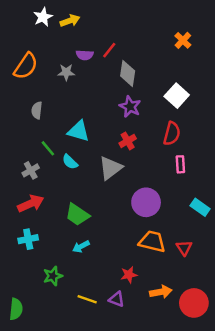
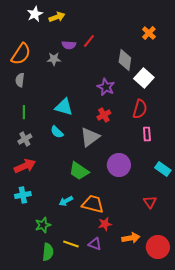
gray diamond: (128, 73) -> (125, 60), moved
gray semicircle: (37, 110) -> (20, 80), moved
green line: (48, 148) -> (24, 112), moved, turned 40
green trapezoid: (77, 215) -> (79, 171), moved
orange trapezoid: (152, 242) -> (93, 204), moved
green semicircle: (16, 309) -> (48, 252), moved

